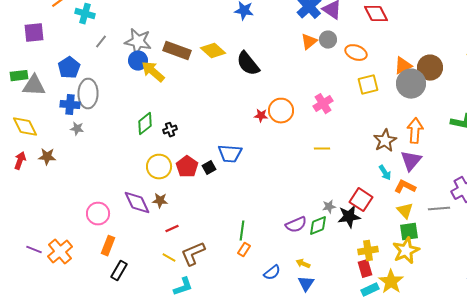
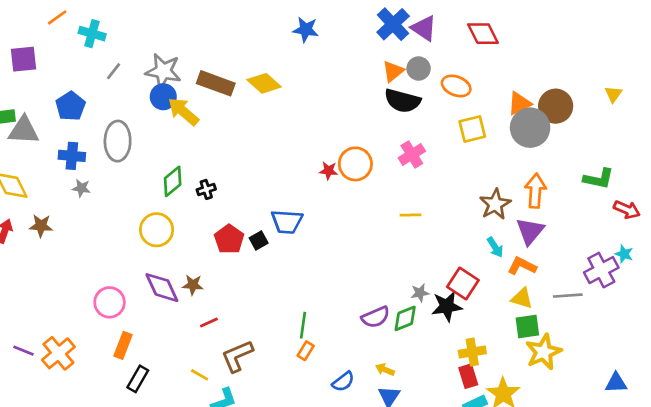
black semicircle: (248, 64) -> (402, 101), moved, turned -36
gray ellipse: (88, 94) -> (118, 141), moved
yellow circle: (159, 167) -> (157, 230), moved
yellow triangle: (405, 211) -> (522, 298), turned -30
yellow star: (406, 251) -> (543, 352), moved
yellow line: (169, 258) -> (200, 375), moved

